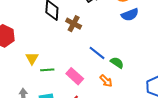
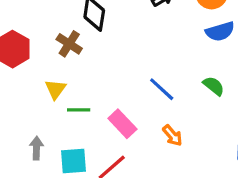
brown cross: (74, 24) -> (69, 44), moved
green semicircle: (117, 63) -> (214, 86), moved

